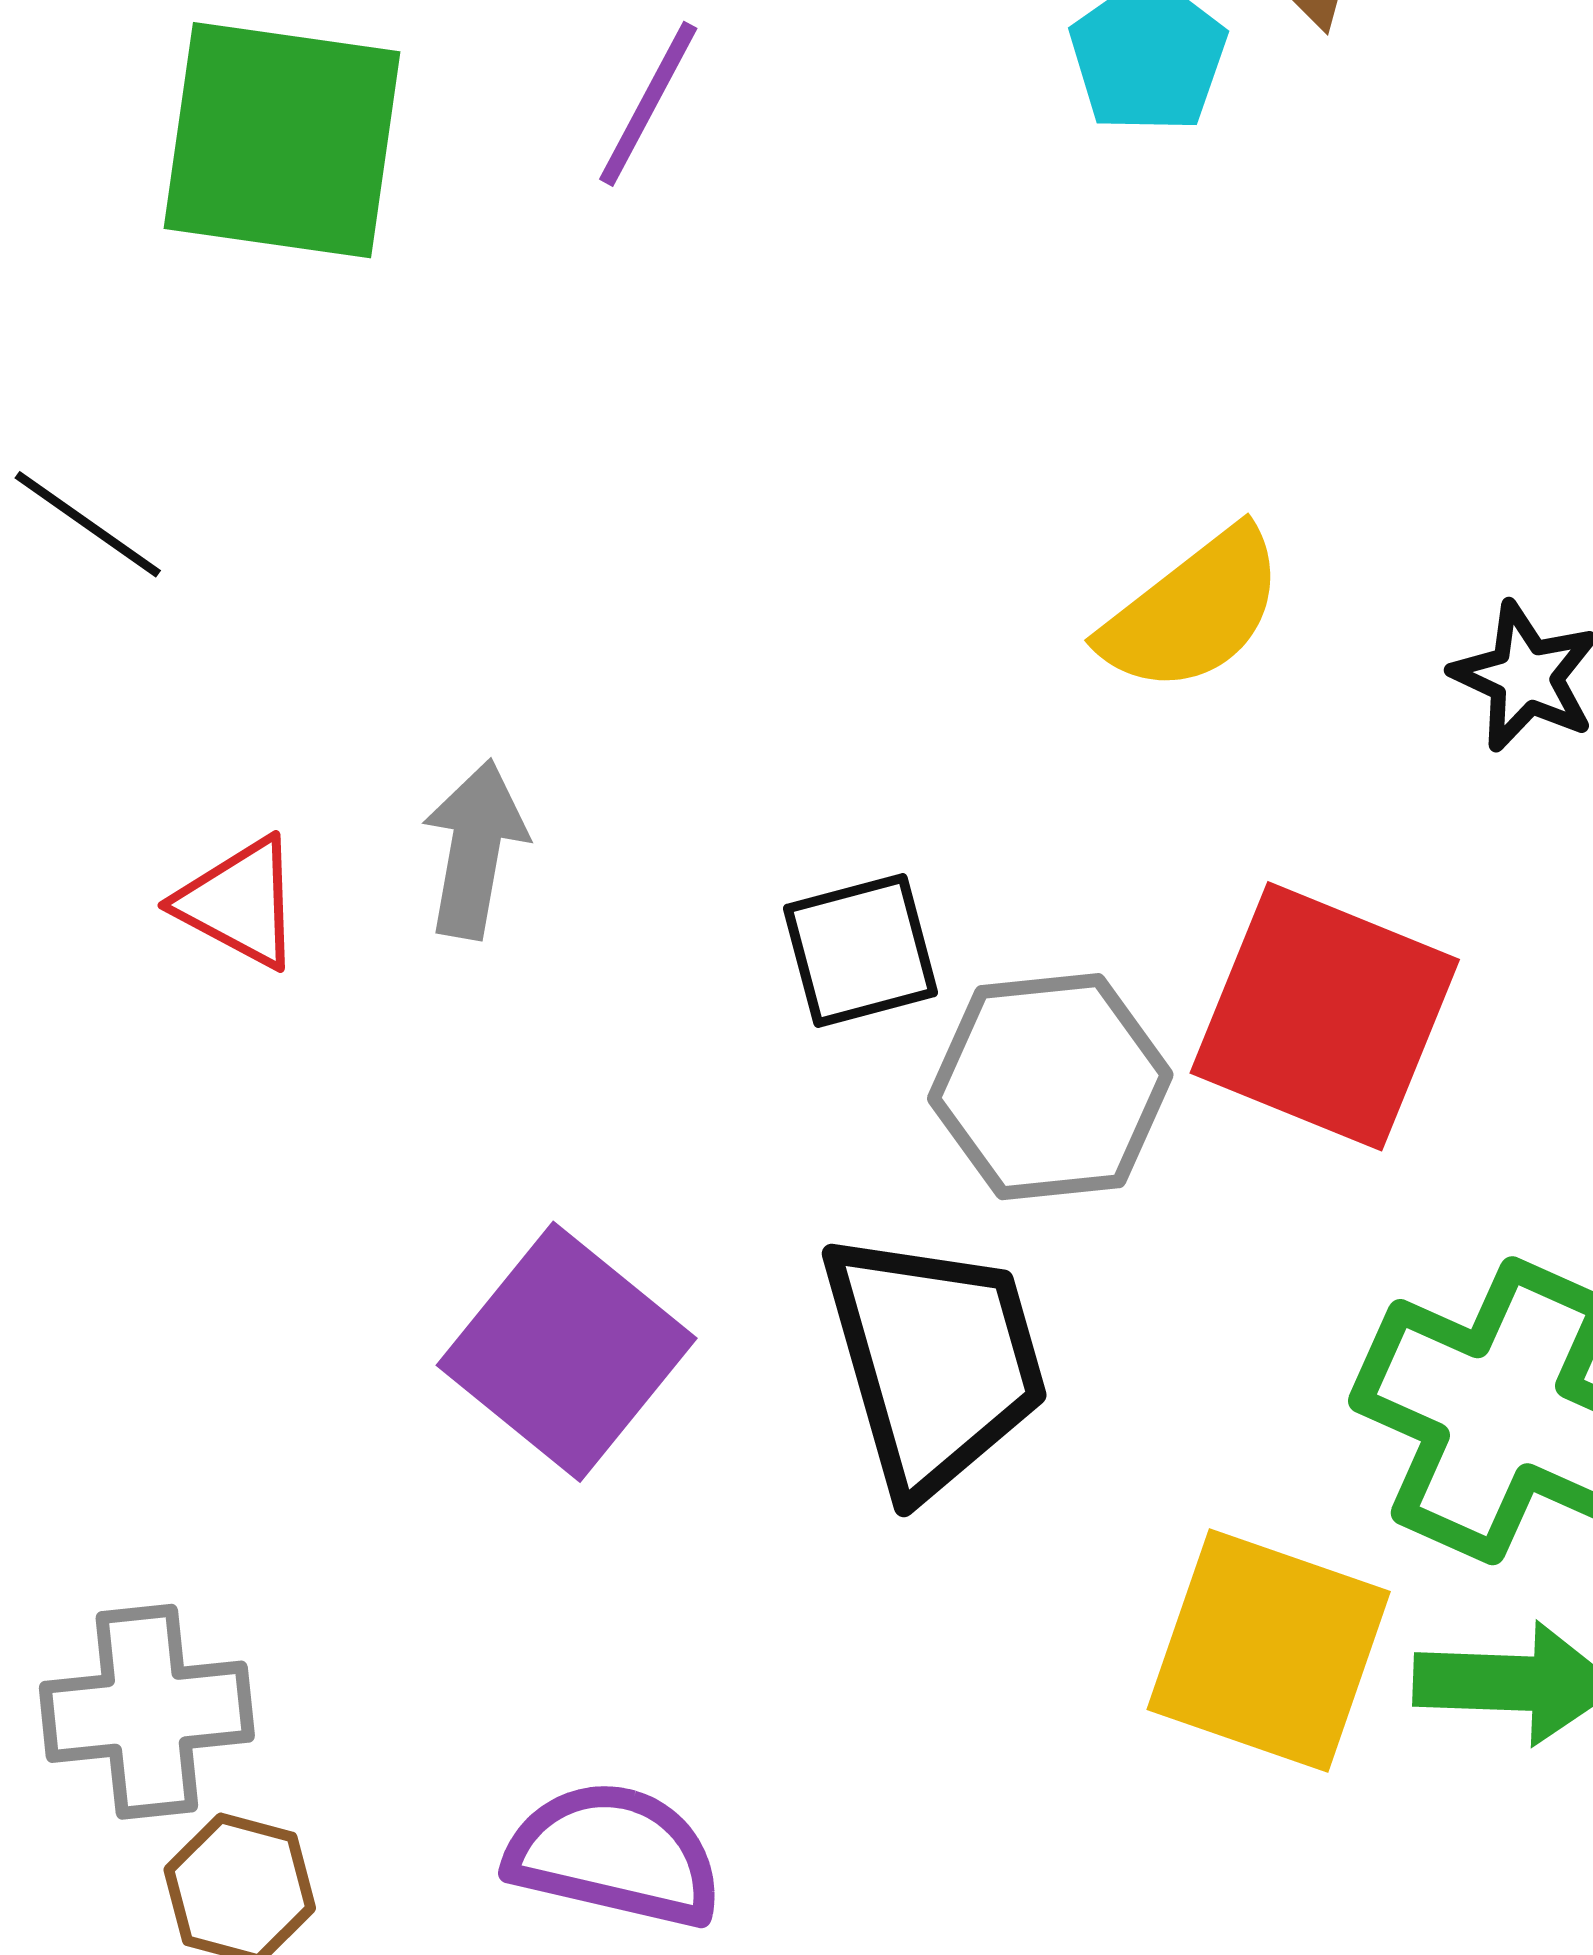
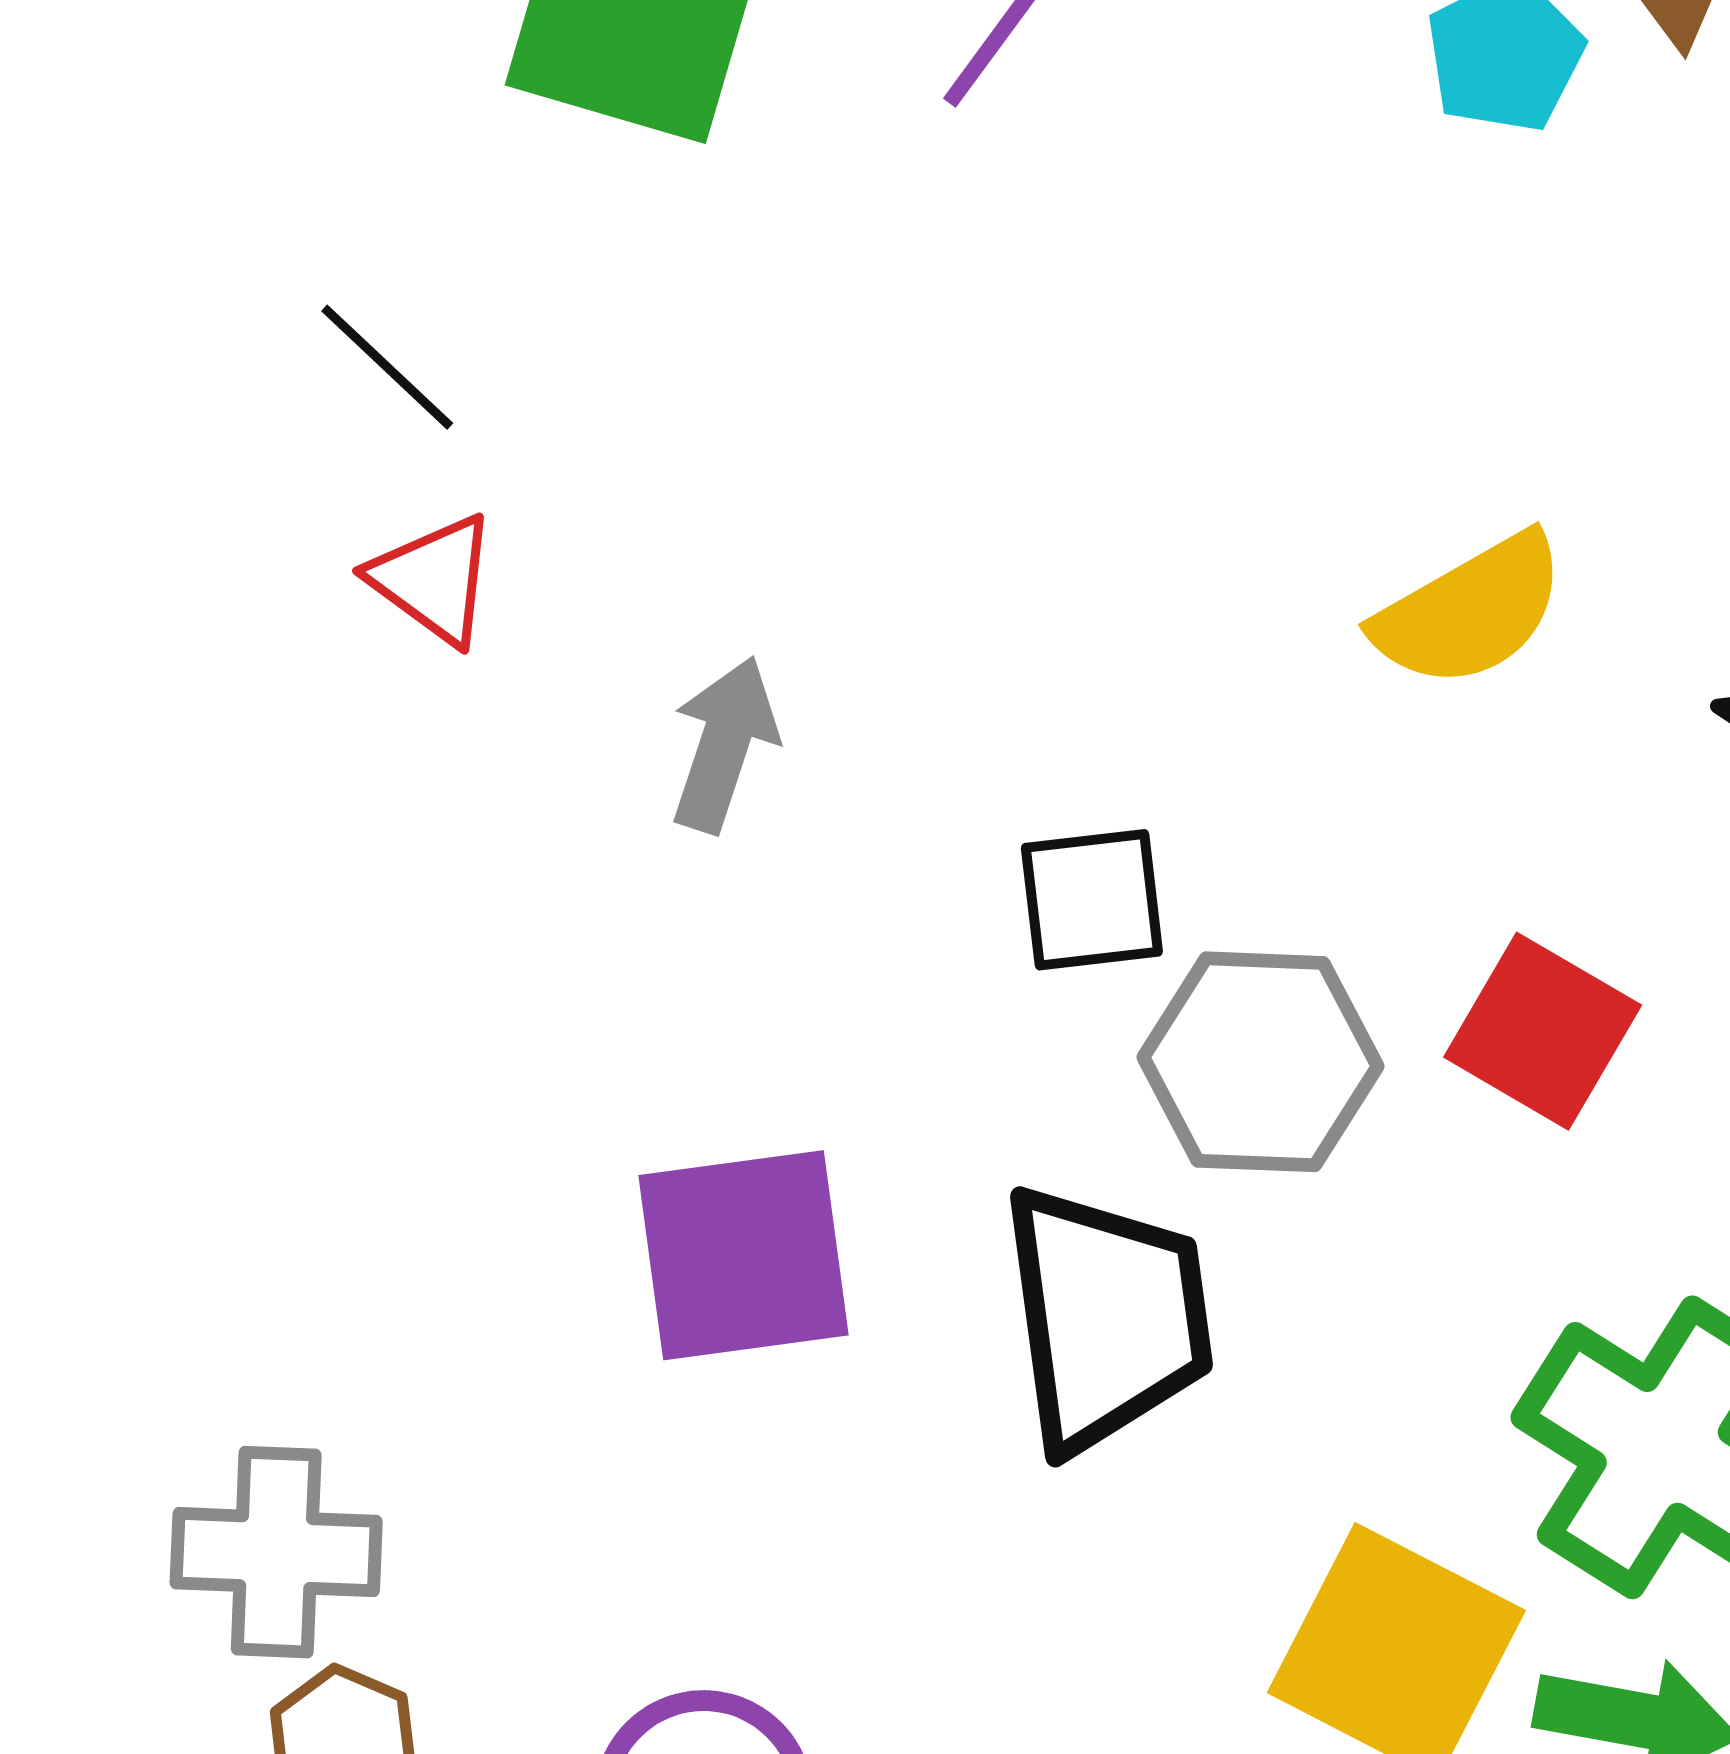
red triangle: (239, 903) -> (433, 579), moved
red square: (1325, 1016) -> (1543, 1031), size x0.7
purple square: (567, 1352) -> (743, 1255), turned 35

